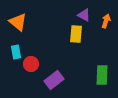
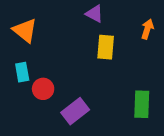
purple triangle: (84, 15) -> (95, 14), moved

